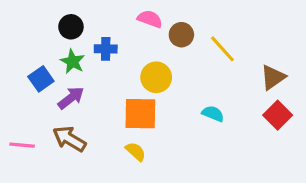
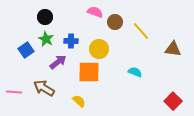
blue cross: (106, 49) -> (71, 41), moved
brown triangle: (273, 77) -> (173, 49), turned 42
purple arrow: (71, 98) -> (58, 62), moved
red square: (278, 115) -> (173, 101), moved
yellow semicircle: (136, 151) -> (79, 101), moved

